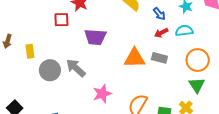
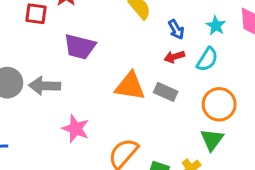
cyan semicircle: (184, 31) -> (207, 59), turned 120
gray arrow: (76, 68) -> (45, 86), turned -50
pink star: (102, 94) -> (76, 129), turned 30

